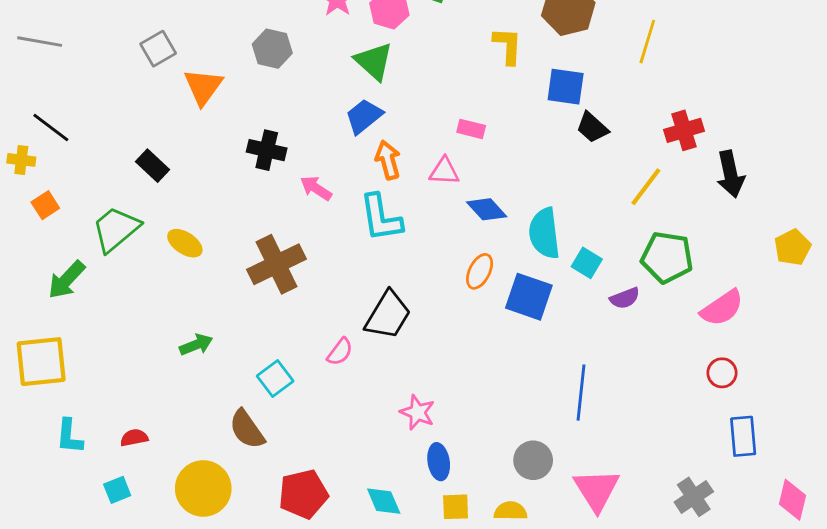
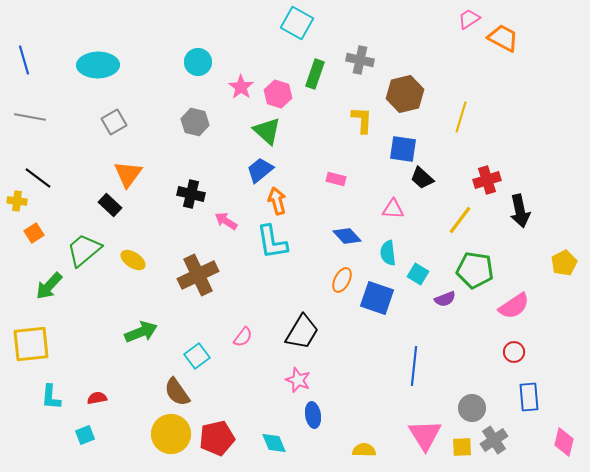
orange triangle: (203, 87) -> (128, 174), moved
pink triangle: (444, 171) -> (393, 209), moved
cyan semicircle: (544, 233) -> (388, 253), size x0.7
black trapezoid: (388, 315) -> (302, 332), moved
green arrow: (196, 345) -> (141, 332), size x1.4
gray circle: (533, 460) -> (472, 408), moved
yellow circle: (203, 488) -> (171, 434), moved
yellow square: (456, 507) -> (462, 447), moved

